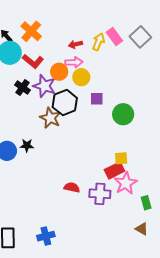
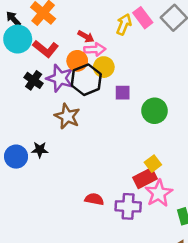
red arrow: (76, 44) -> (86, 37), moved, turned -136
black hexagon: (65, 103) -> (86, 80), moved
yellow square: (121, 158) -> (153, 164), turned -32

